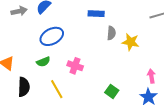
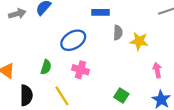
blue ellipse: (52, 36) -> (73, 40), moved
green semicircle: (43, 62) -> (46, 67), turned -48
pink arrow: (151, 76) -> (157, 70), moved

